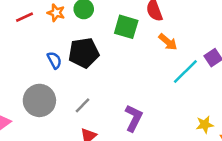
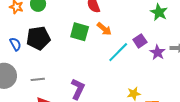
green square: (126, 27) -> (80, 32), moved
gray line: (83, 105) -> (38, 79), turned 40

